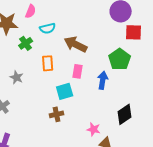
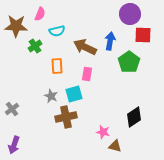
gray star: (17, 77) -> (51, 96), moved
blue arrow: (103, 80) -> (110, 41), moved
brown cross: (57, 114) -> (66, 117), size x1.5

